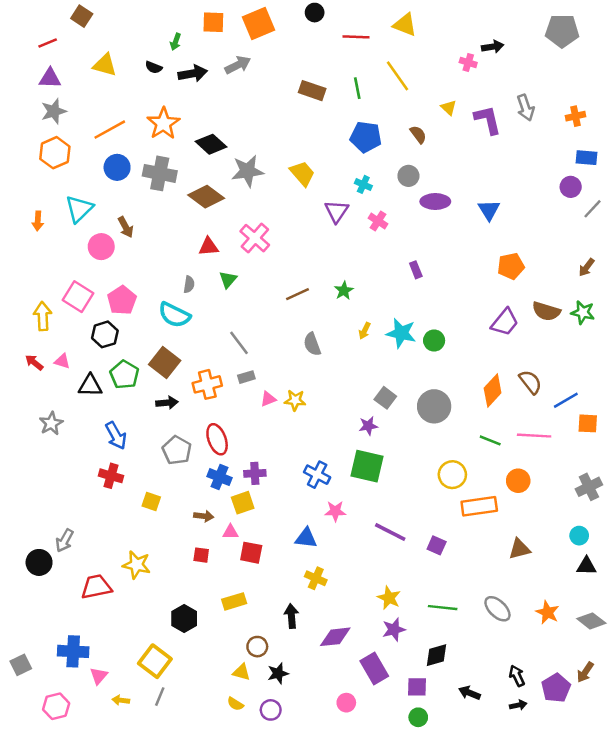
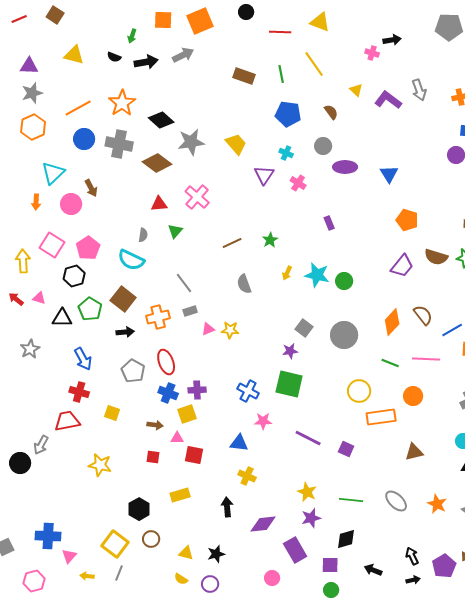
red line: (48, 43) -> (19, 19), moved
purple L-shape: (488, 120) -> (388, 100), turned -40
orange arrow: (38, 221) -> (36, 202), moved
orange pentagon: (511, 266) -> (407, 220), turned 30
red trapezoid: (96, 587) -> (67, 421), moved
brown circle: (257, 647) -> (151, 539), moved

